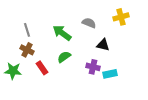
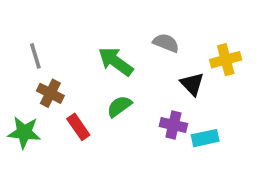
yellow cross: (121, 17) -> (226, 60), moved
gray line: (27, 30) -> (35, 56), moved
black triangle: (103, 45) -> (192, 84), turned 32

